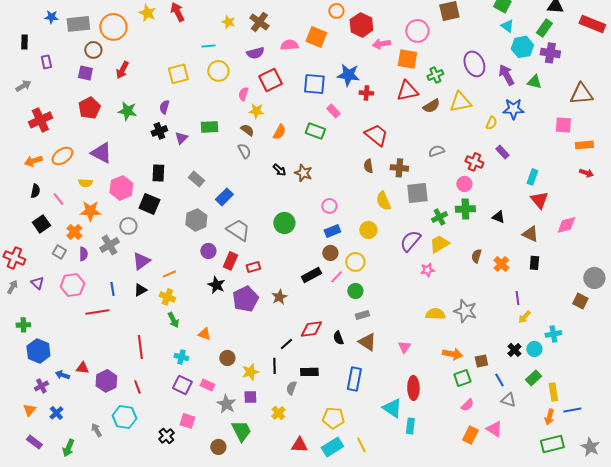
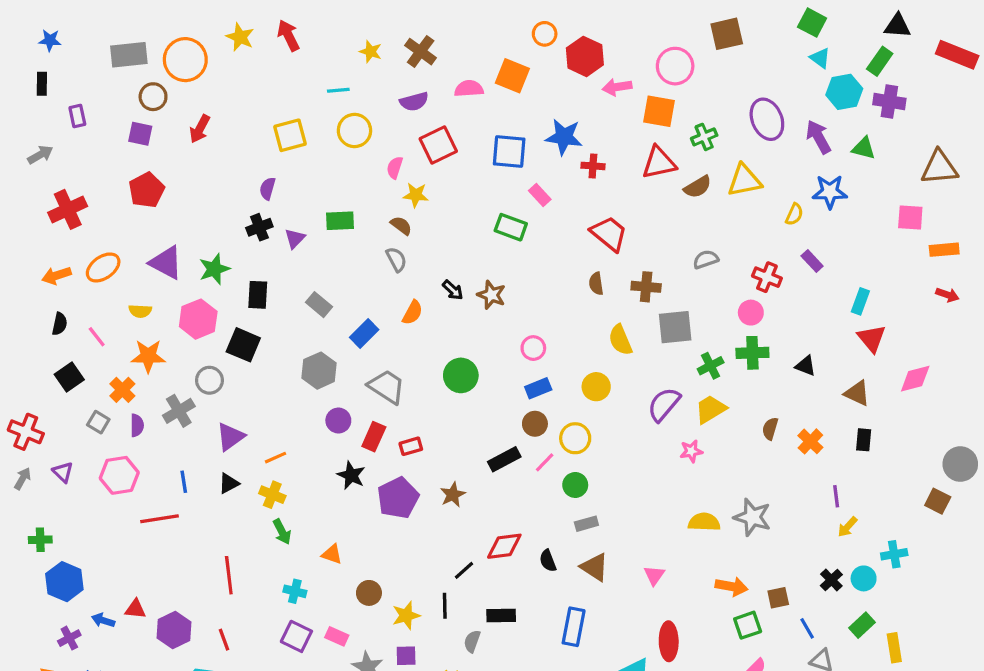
blue star: (51, 17) -> (50, 40), moved
green star: (127, 111) -> (214, 269), moved, turned -30
orange semicircle: (279, 132) -> (412, 313), moved

